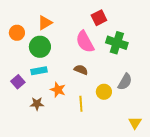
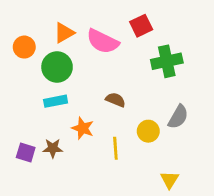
pink semicircle: (85, 42) -> (103, 41), moved, turned -35
green cross: (117, 43) -> (167, 61), turned -30
purple square: (18, 82) -> (26, 153), moved, turned -32
yellow triangle: (135, 123) -> (170, 180), moved

